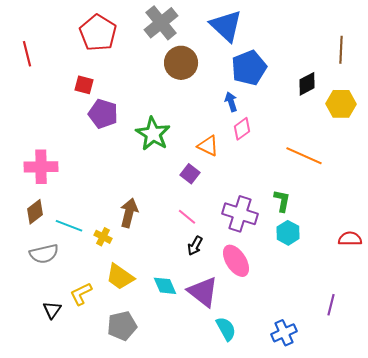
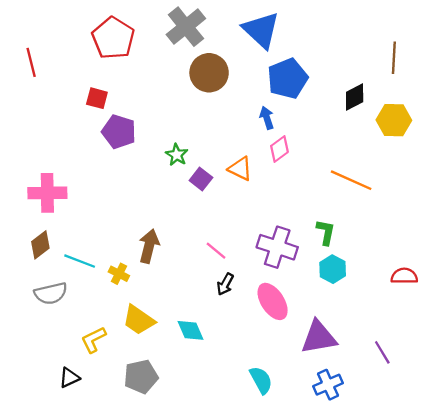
green star: (153, 134) -> (177, 155), size x0.6
purple square: (190, 174) -> (201, 179), moved
purple triangle: (203, 292) -> (319, 337), moved, turned -48
purple line: (331, 305) -> (382, 352), turned -45
black triangle: (52, 310) -> (69, 378), moved, turned 30

